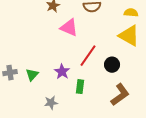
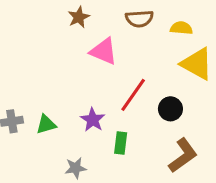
yellow semicircle: (131, 13) -> (181, 28), moved
green triangle: (32, 75) -> (46, 124), turned 32

